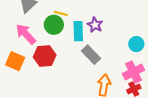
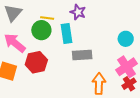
purple star: (95, 25) -> (78, 12), moved
gray rectangle: (91, 55) -> (82, 55), turned -42

